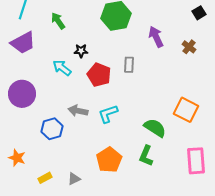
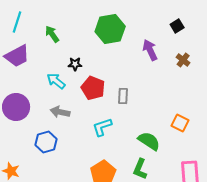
black square: (199, 13) -> (177, 26), moved
gray rectangle: (129, 65) -> (123, 96), moved
orange square: (186, 110) -> (180, 123), size x0.7
gray arrow: (78, 111) -> (60, 112), moved

